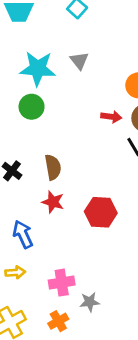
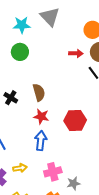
gray triangle: (79, 61) -> (50, 17), size x1.5
cyan star: (38, 68) -> (22, 25), size x0.7
blue arrow: (23, 234) -> (41, 141), moved, turned 36

